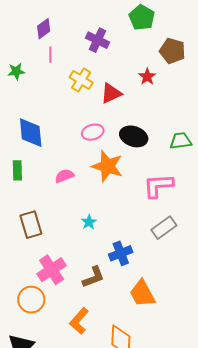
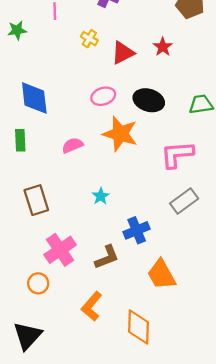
red star: (147, 77) -> (163, 47), moved
yellow cross: (81, 80) -> (89, 39), size x0.7
orange circle: (31, 300) -> (38, 283), size x0.7

